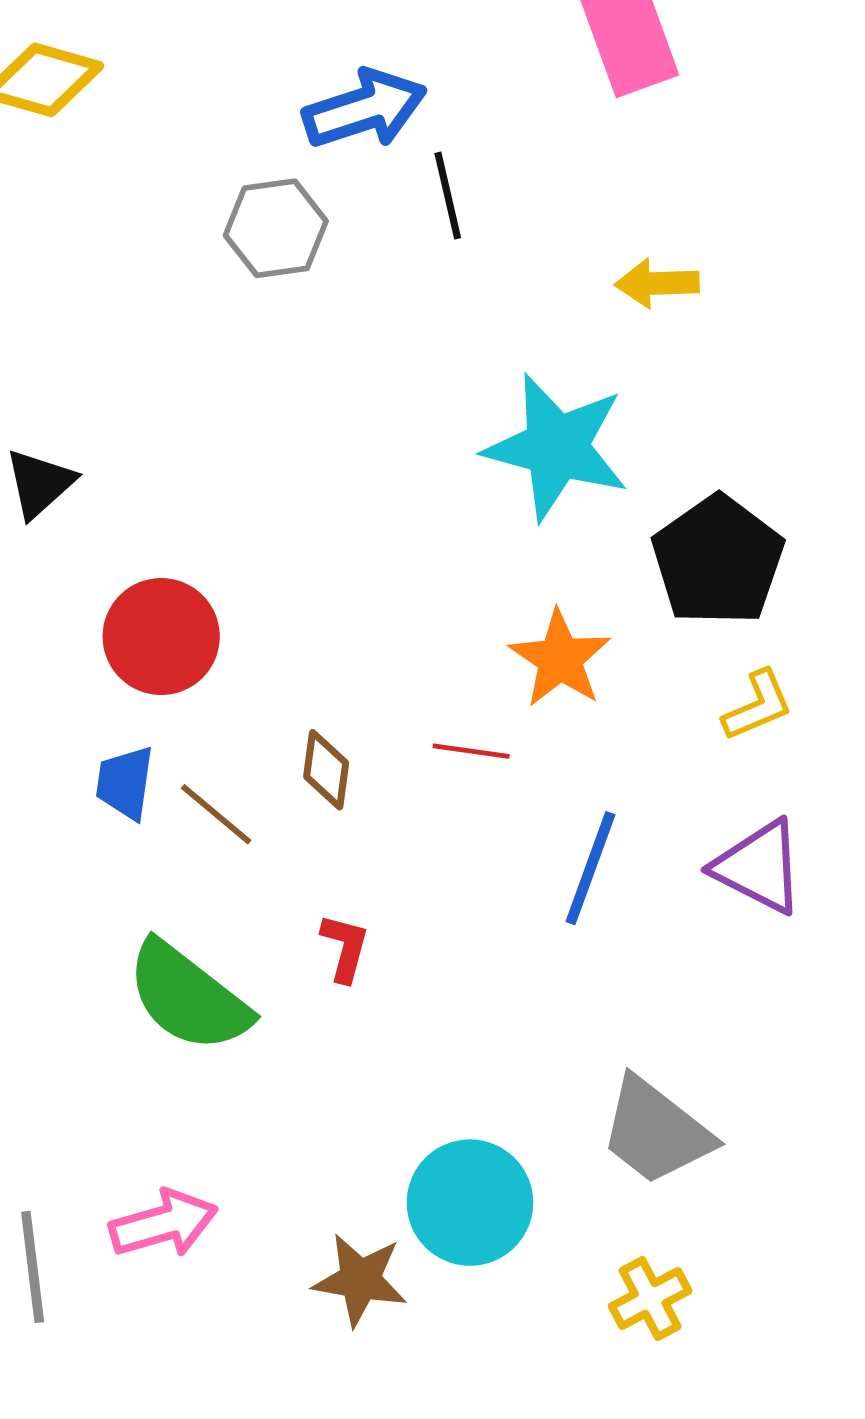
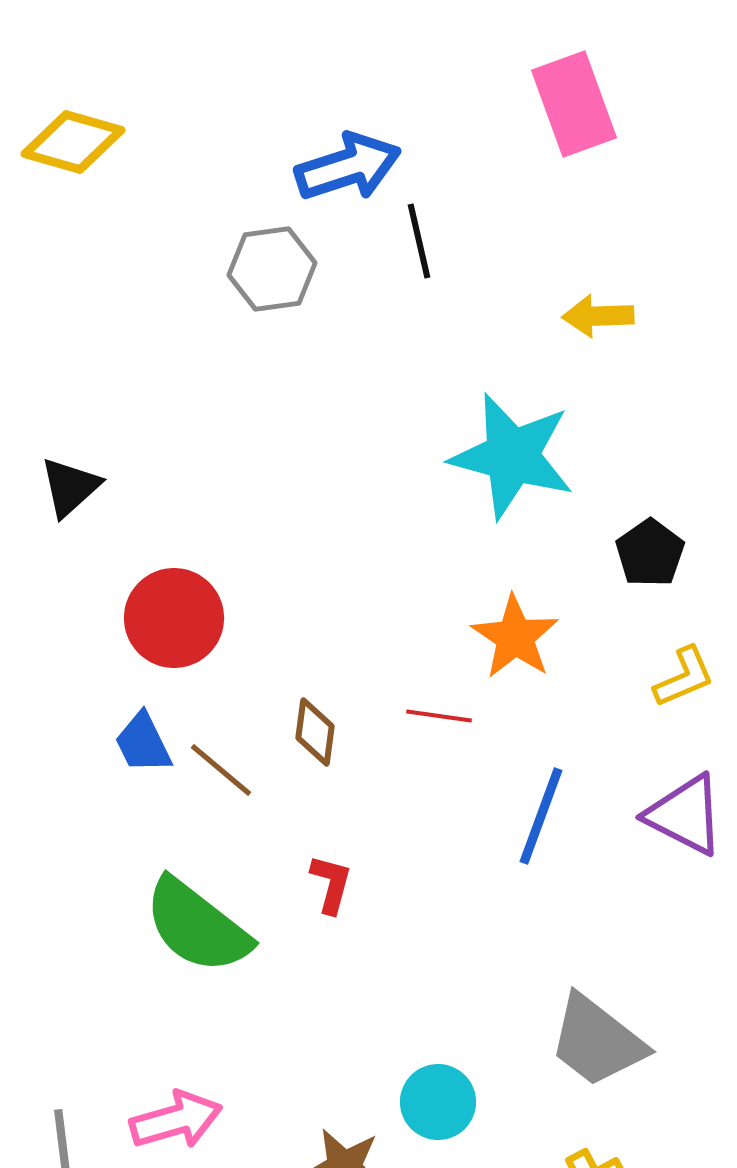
black pentagon: (718, 560) -> (650, 553), size x0.6
blue trapezoid: (125, 783) -> (143, 743), turned -34
cyan circle: (470, 1203) -> (438, 1102), size x0.7

